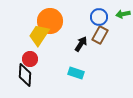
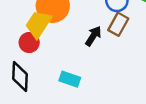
red circle: (30, 59) -> (29, 43), moved
cyan rectangle: (76, 73) -> (70, 79), moved

